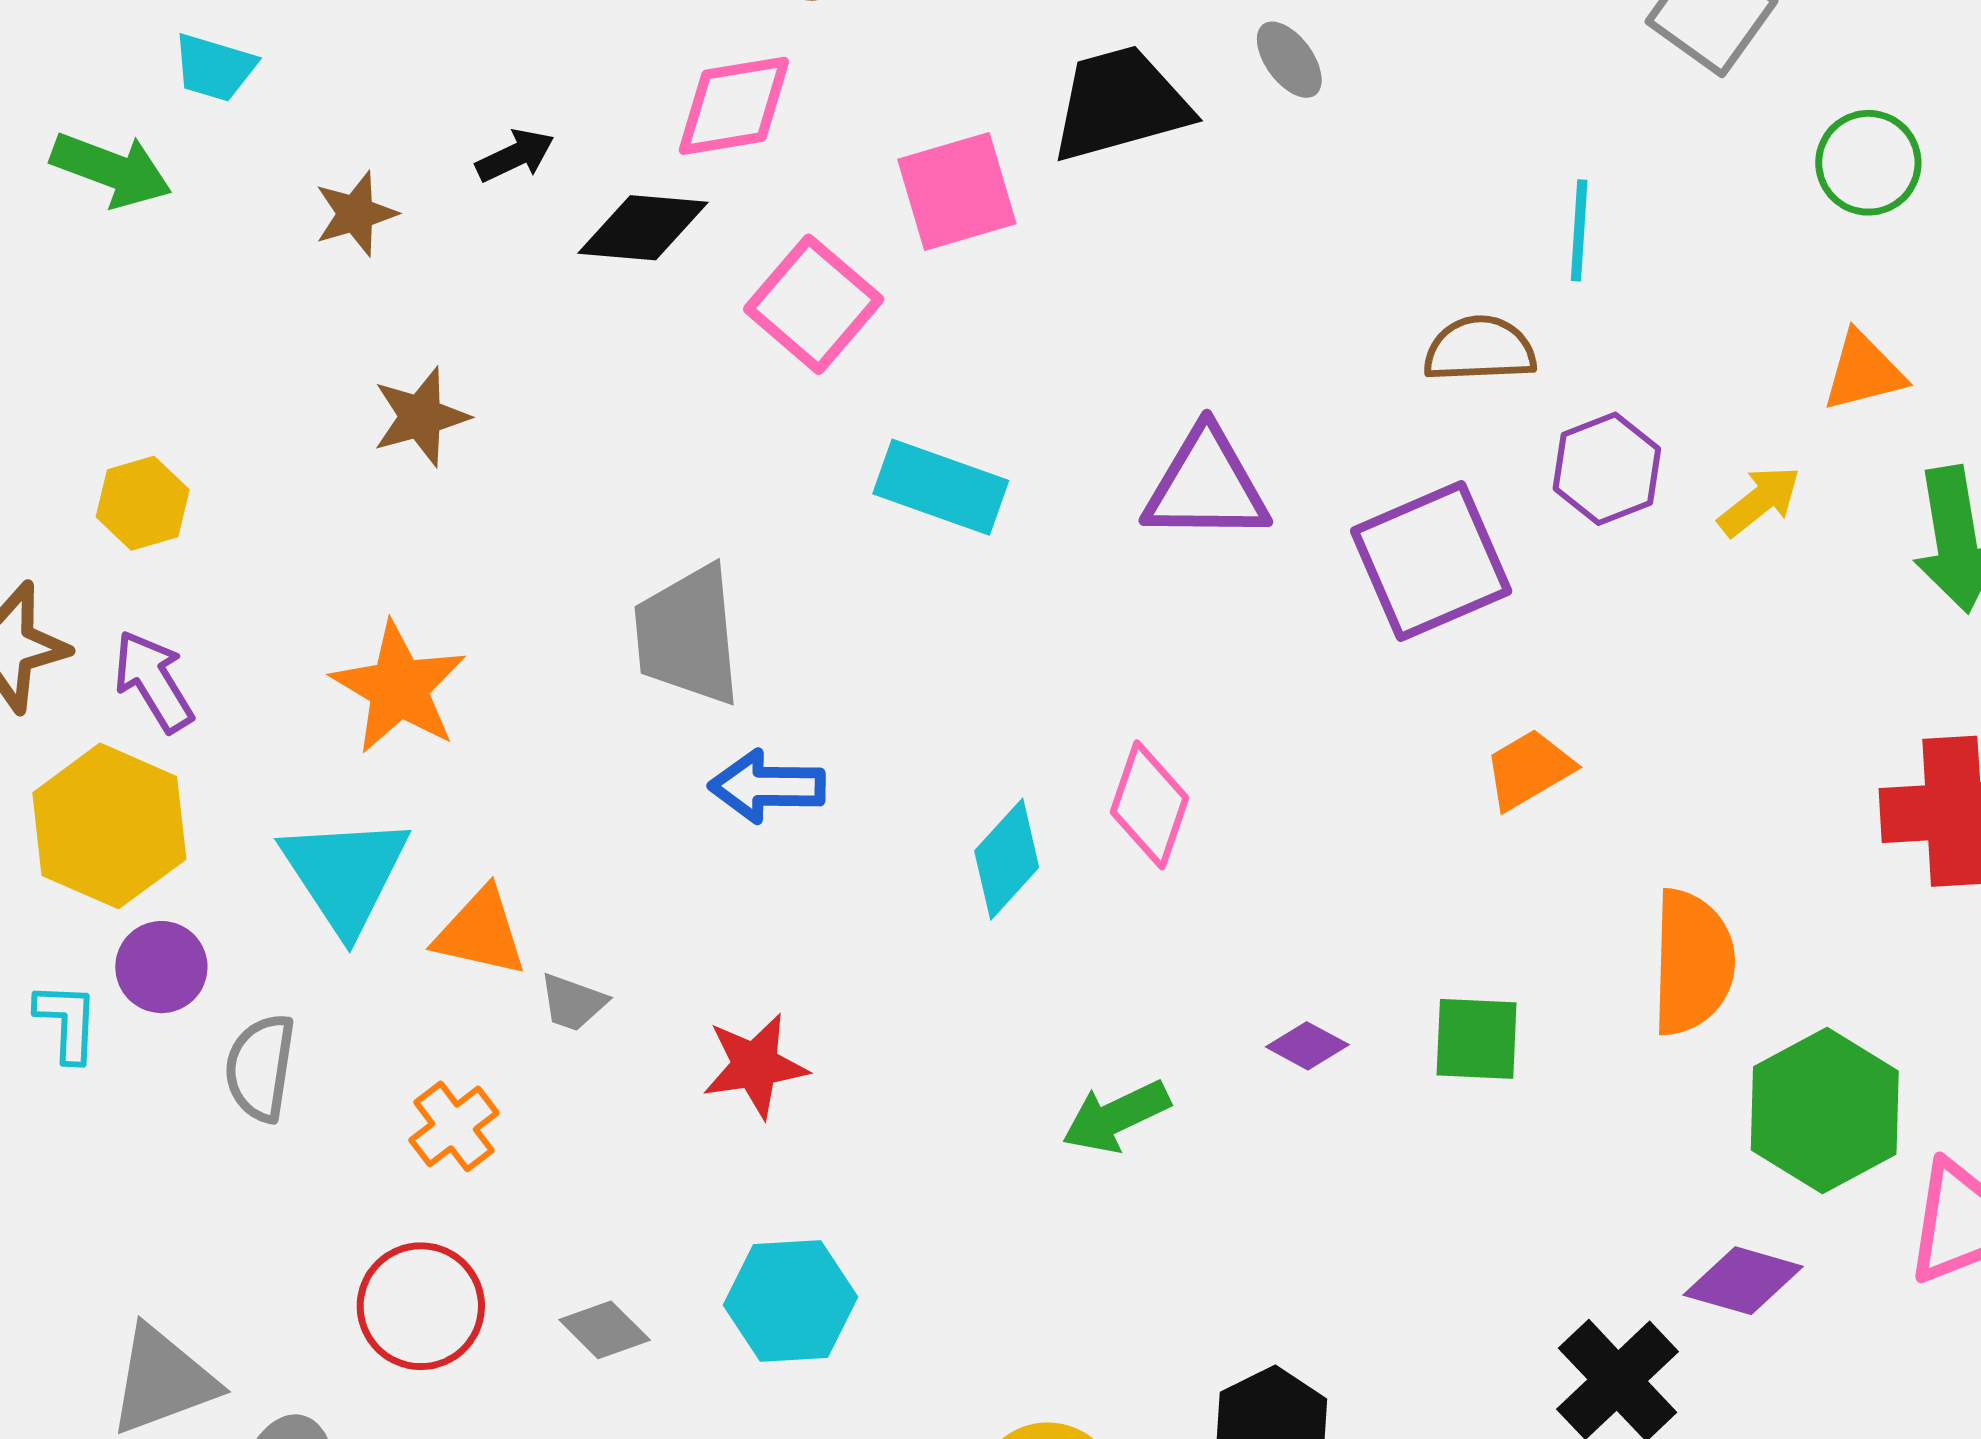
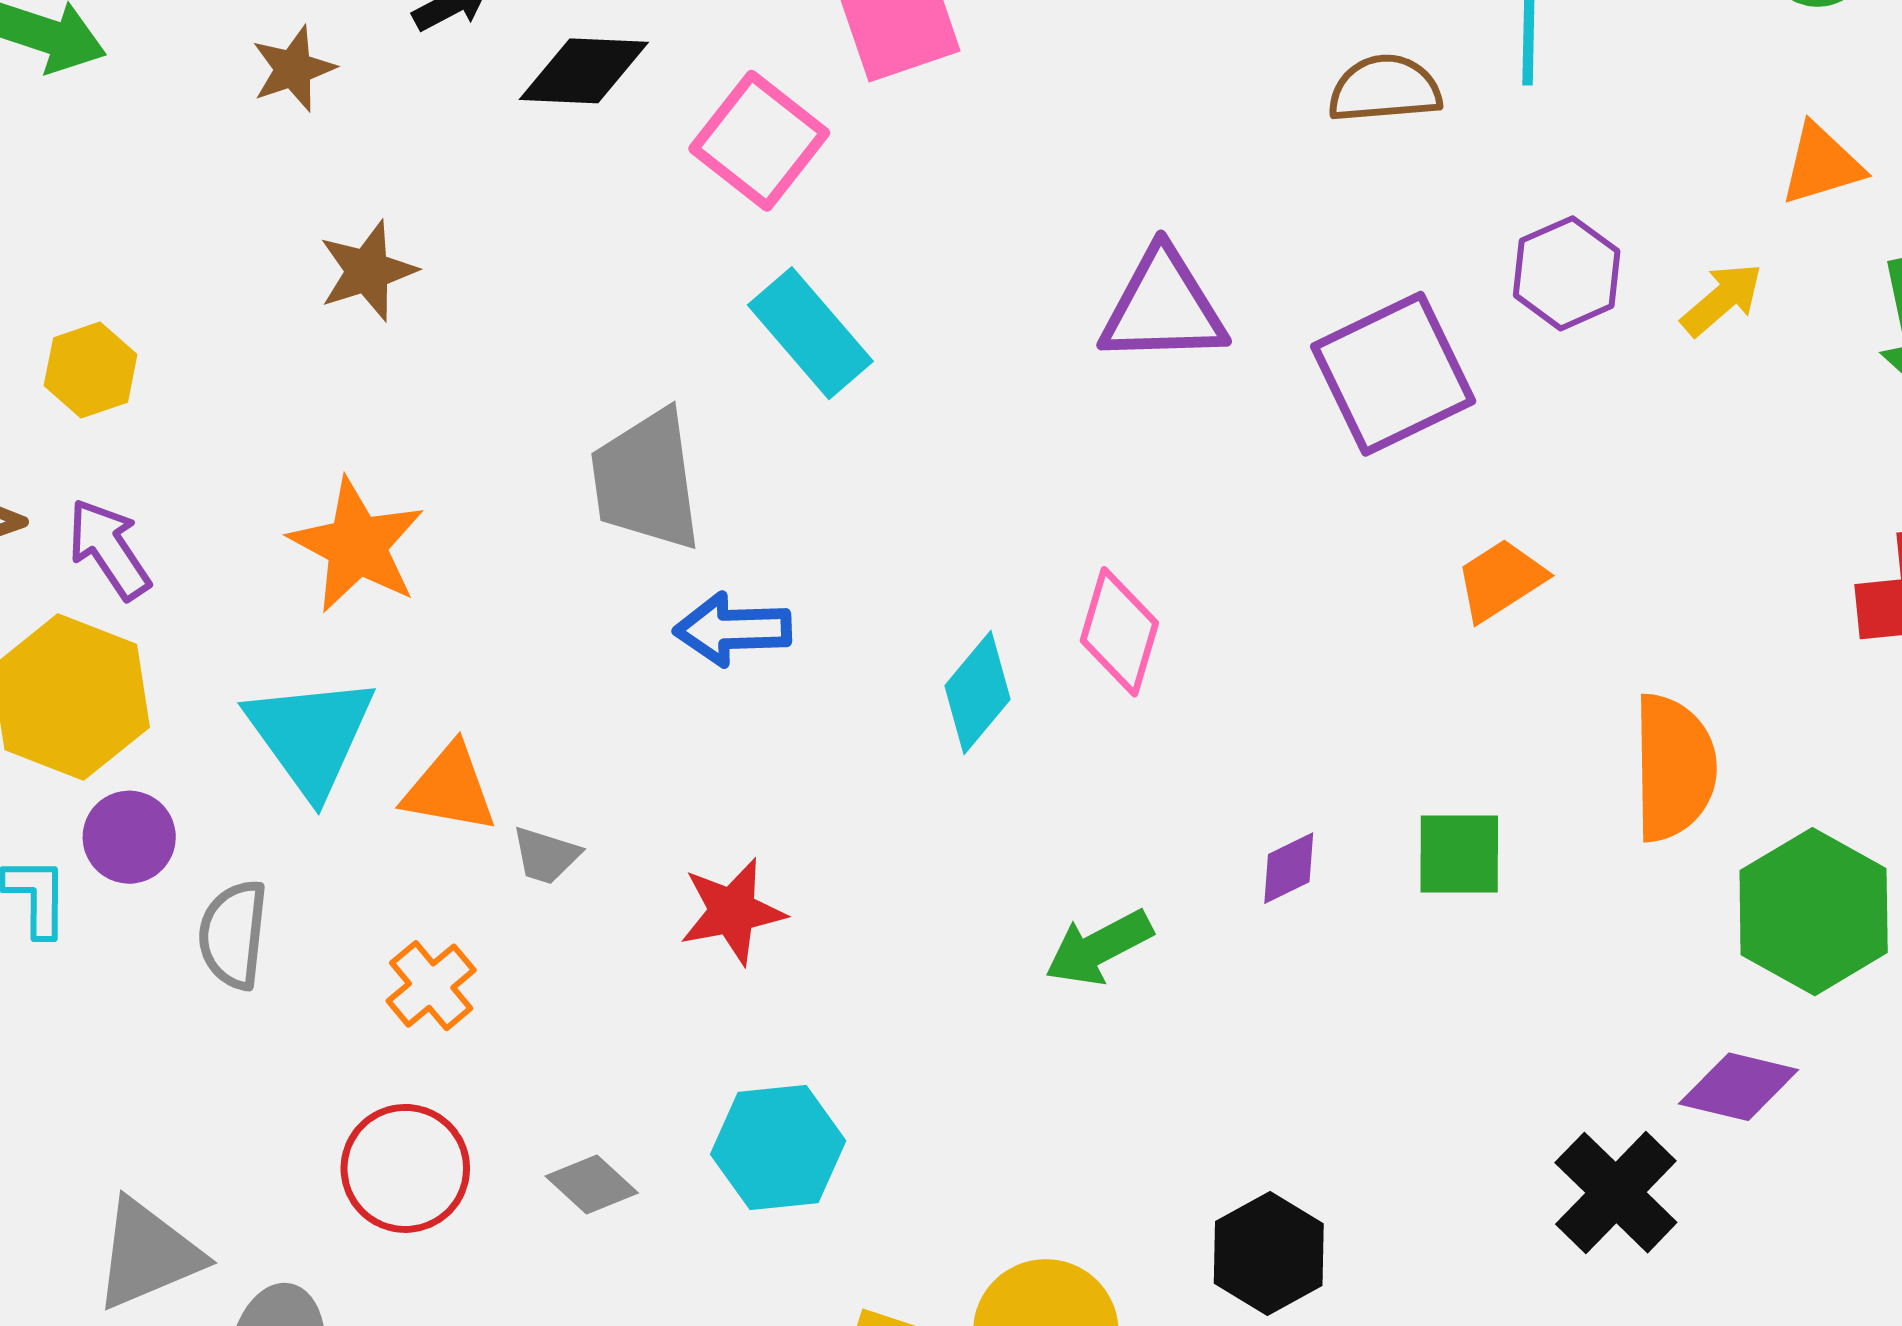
brown semicircle: (1480, 349) -> (1385, 89), moved
cyan rectangle: (941, 487) -> (810, 333), moved, turned 32
purple diamond: (1307, 1046) -> (1289, 868), turned -52

